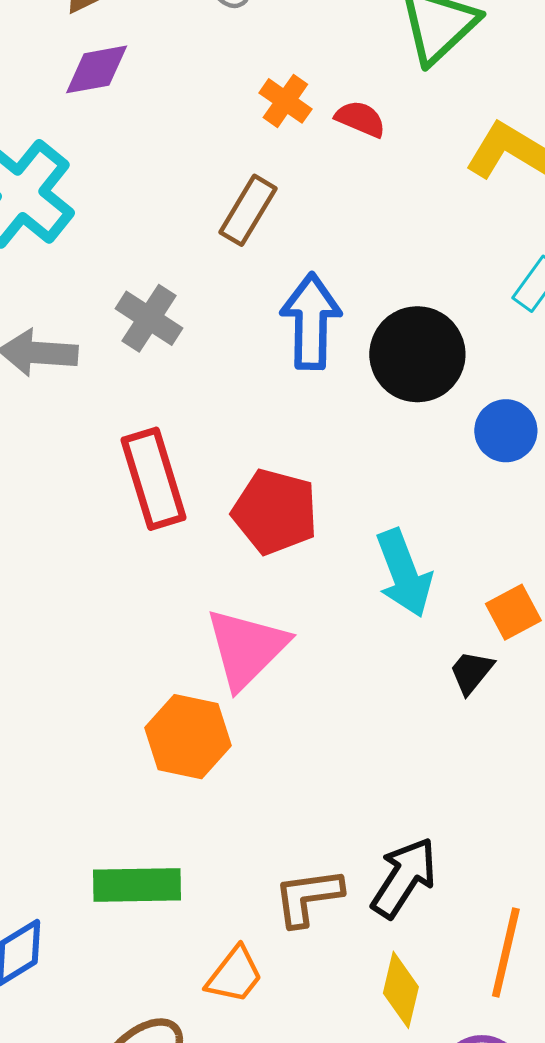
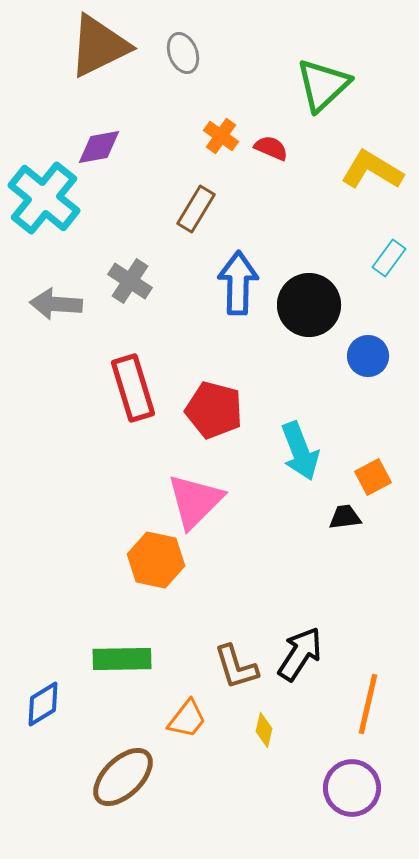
purple diamond: (97, 69) -> (99, 147), moved
black trapezoid: (471, 672) -> (345, 517), turned 44
brown L-shape: (308, 897) -> (236, 667), turned -99
yellow diamond: (401, 990) -> (264, 730), moved, size x0.7

